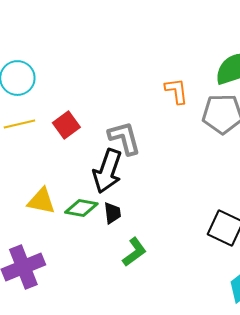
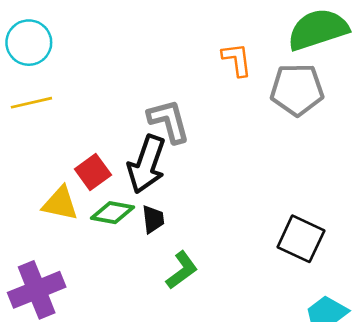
red square: (66, 125) -> (93, 172), moved

